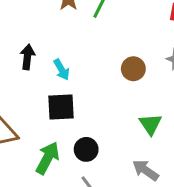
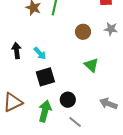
brown circle: (133, 69) -> (83, 32), moved
green triangle: (150, 124) -> (91, 65), moved

